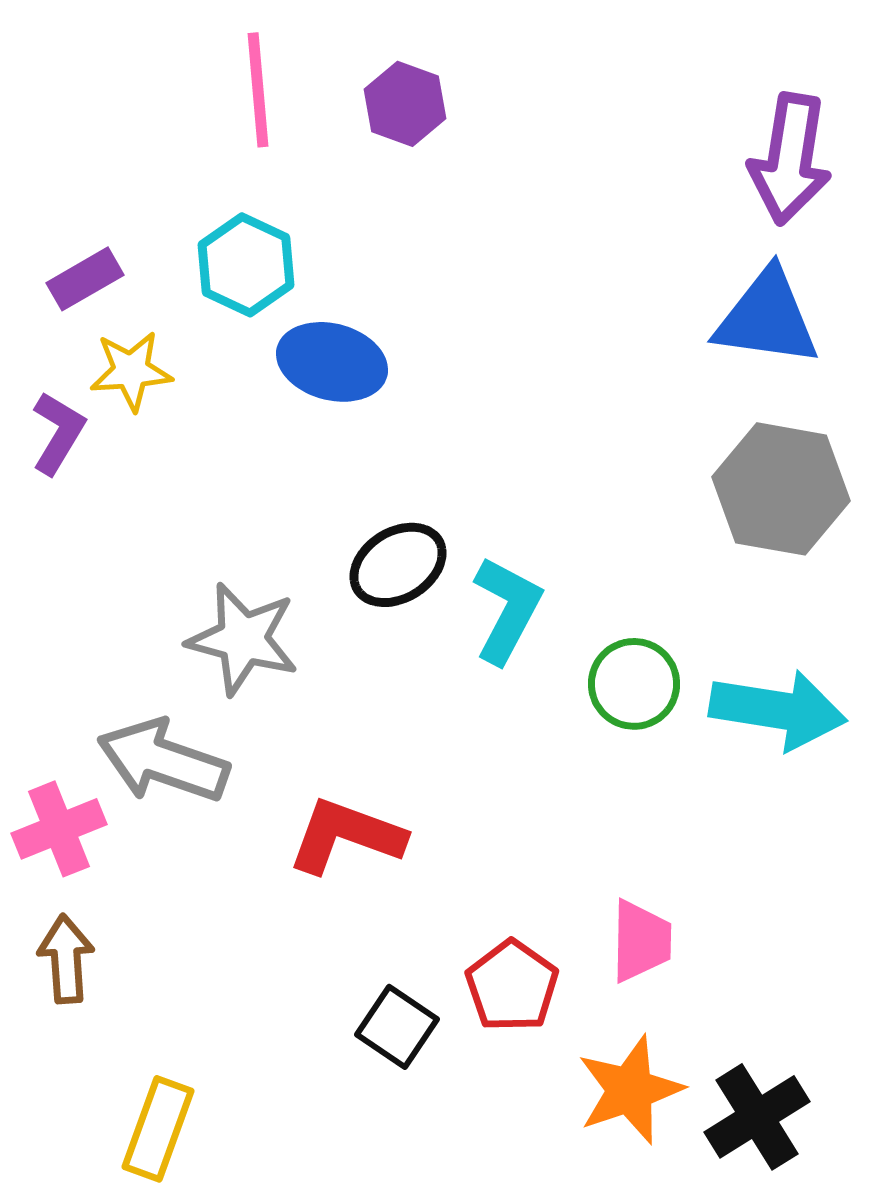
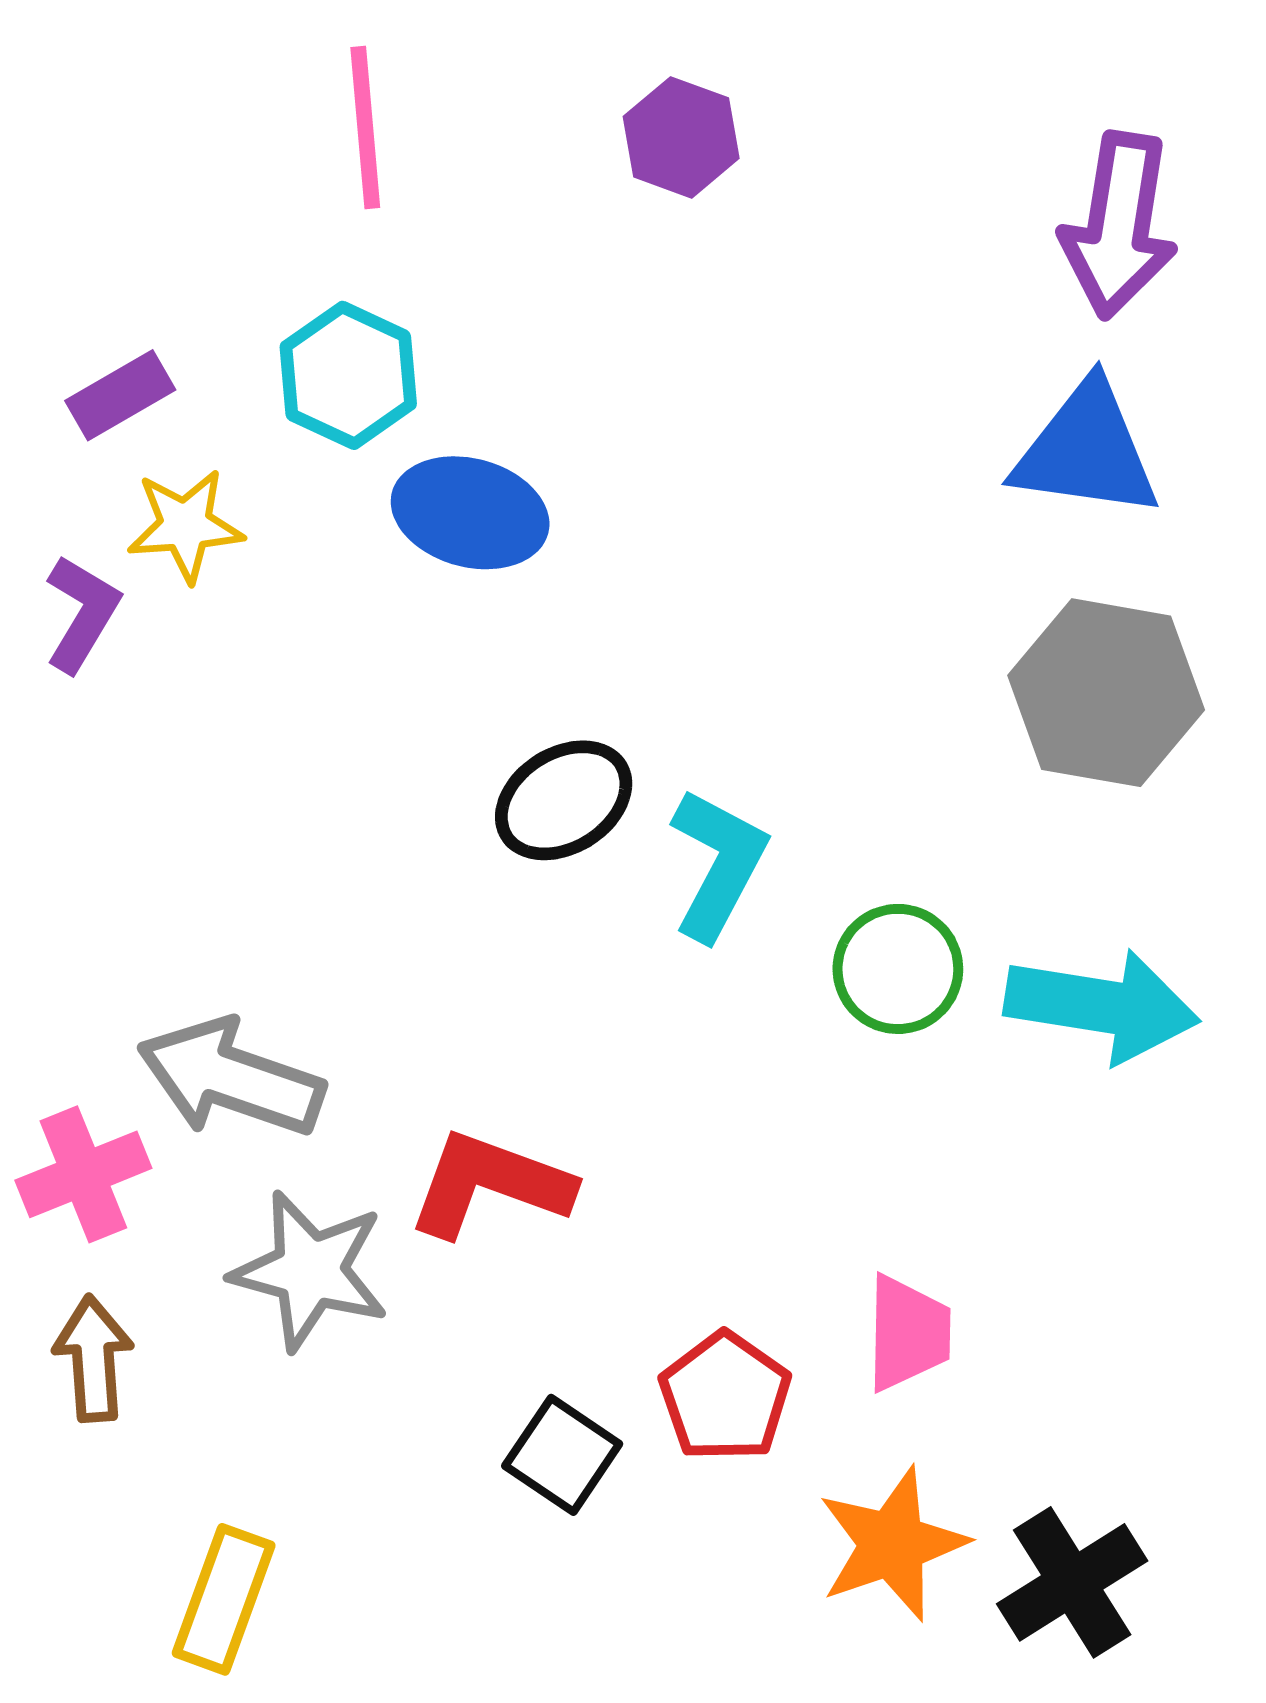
purple hexagon: (405, 104) -> (681, 137), moved
gray star: (243, 639) -> (310, 1271), moved

